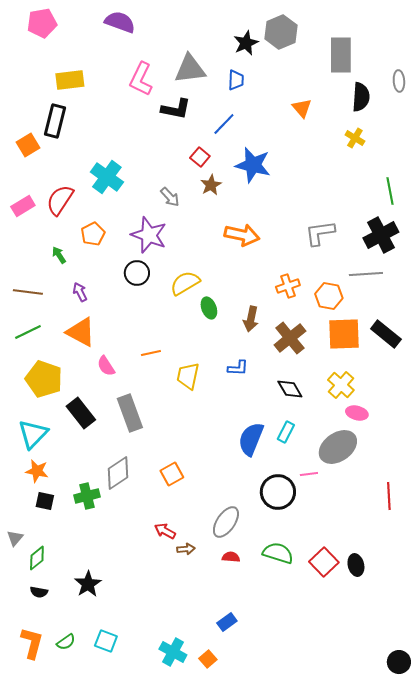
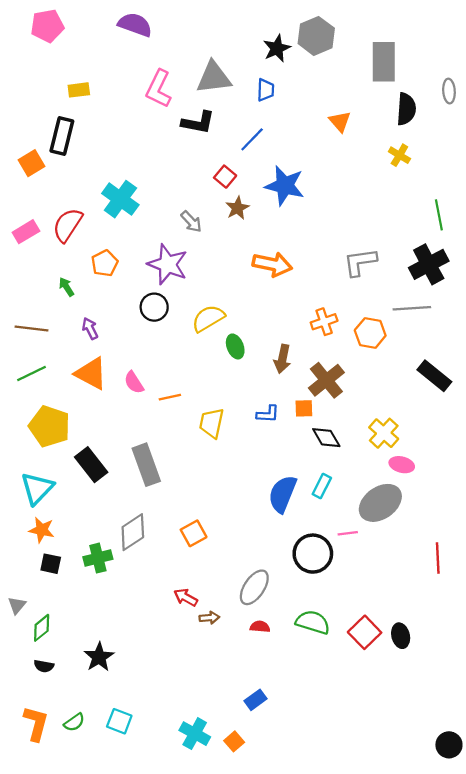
yellow rectangle: (70, 80) -> (79, 90), size x0.7
orange square: (344, 334) -> (304, 408), moved, size x0.5
pink semicircle: (106, 366) -> (134, 382), moved

